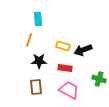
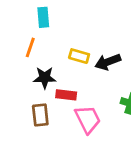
red rectangle: (65, 68) -> (66, 95), moved
pink trapezoid: (69, 90) -> (88, 119), turned 35

